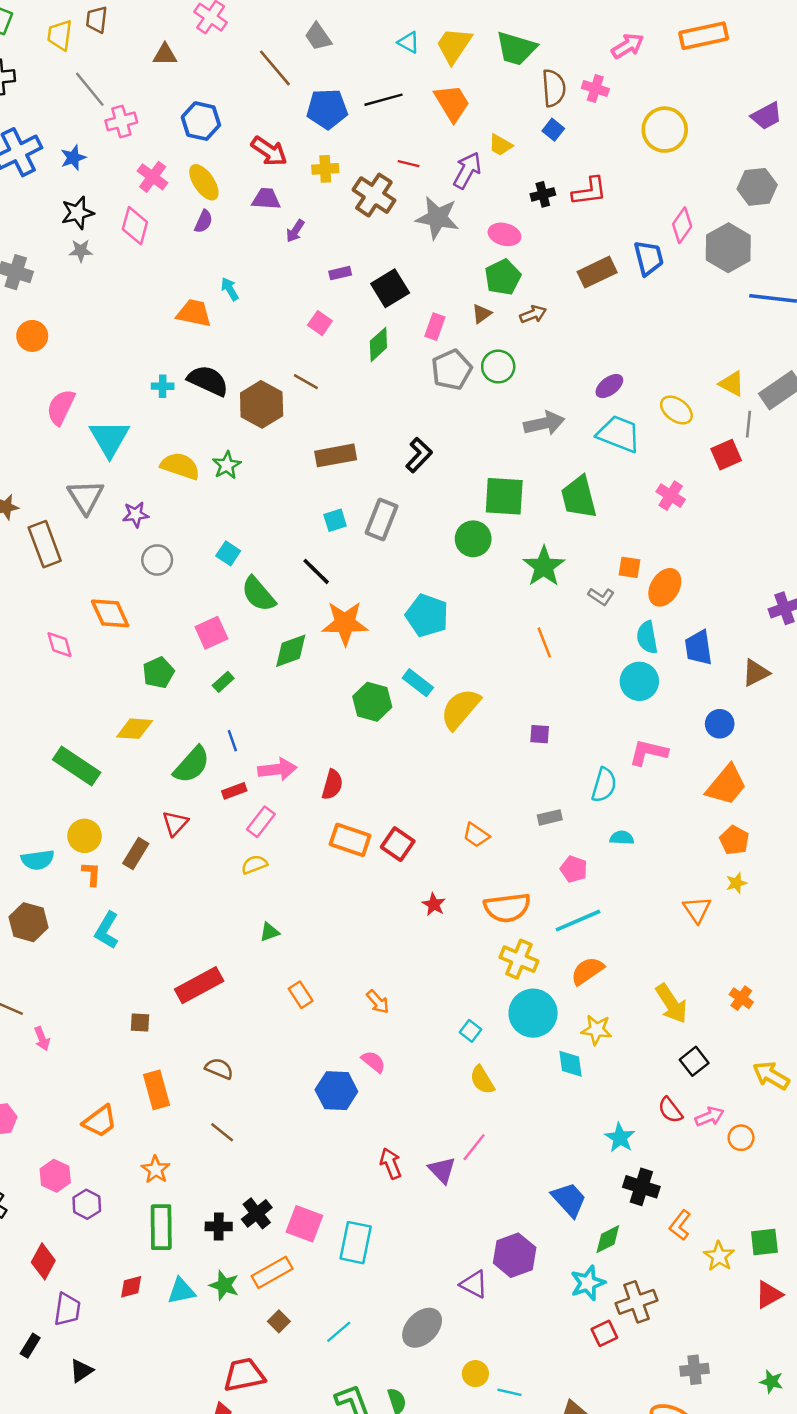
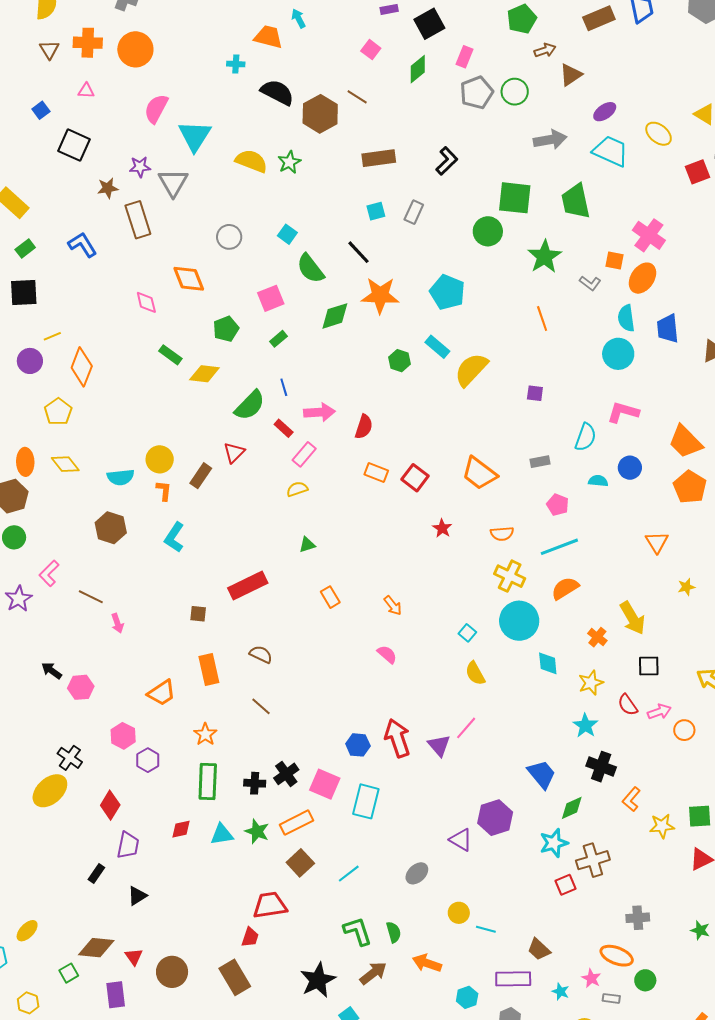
brown triangle: (482, 314) -> (571, 75), moved, size x1.4
orange circle: (32, 336) -> (135, 49), size x1.4
cyan cross: (163, 386) -> (236, 64), moved
pink cross: (671, 496) -> (649, 235), moved, size x1.4
purple star: (136, 514) -> (140, 167), moved
gray rectangle: (382, 520) -> (414, 212), size x0.7
green hexagon: (372, 702) -> (399, 361), size x0.7
blue circle: (720, 724) -> (630, 468), moved
green rectangle: (77, 766) -> (170, 355), moved, size x0.6
orange trapezoid: (726, 785) -> (685, 442), turned 93
red rectangle: (234, 791) -> (284, 428), turned 60
orange trapezoid: (476, 835) -> (479, 473), size x1.6
orange rectangle: (350, 840) -> (376, 472), size x0.7
orange pentagon: (734, 840) -> (690, 487), size x1.4
yellow star: (736, 883) -> (686, 587), moved
orange semicircle: (507, 908) -> (502, 534), size x0.6
orange cross: (741, 998) -> (597, 637), moved
yellow star: (597, 1030) -> (591, 683), moved, turned -30
black square: (694, 1061) -> (649, 666), turned 35
blue hexagon: (336, 1091) -> (358, 745), moved, size x0.7
red arrow: (391, 1163) -> (397, 738), size x1.5
yellow star: (719, 1256) -> (662, 826), turned 30
brown square: (279, 1321) -> (300, 863), size x1.5
gray ellipse: (422, 1328) -> (417, 873), size x0.7

